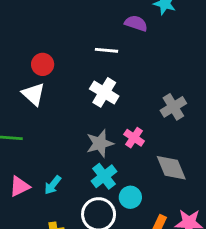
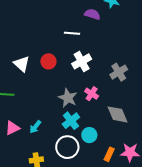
red circle: (43, 64) -> (48, 61), moved
white cross: (104, 92) -> (82, 61), moved, turned 30
gray star: (100, 143) -> (68, 98), turned -30

